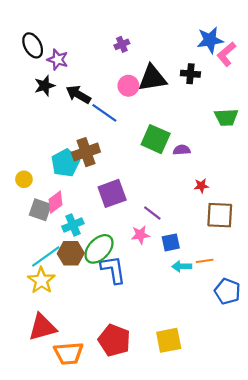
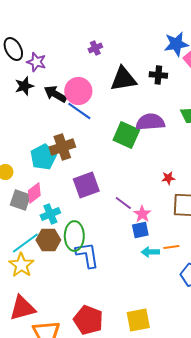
pink circle: (128, 86) -> (78, 91), moved, size x1.4
purple semicircle: (182, 150) -> (150, 122), moved, size x1.8
pink star: (140, 235) -> (142, 214), moved, turned -30
green ellipse: (99, 249) -> (74, 236), turned -44

